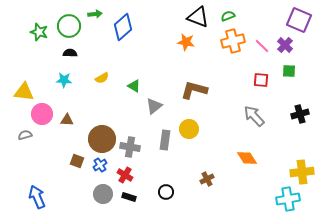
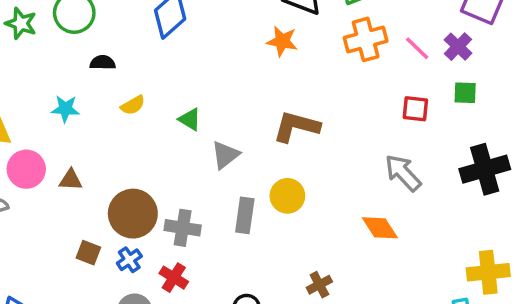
black semicircle: (70, 53) -> (103, 63), moved
black cross: (300, 114) -> (485, 169), size x1.5
orange diamond: (247, 158) -> (380, 228), moved

